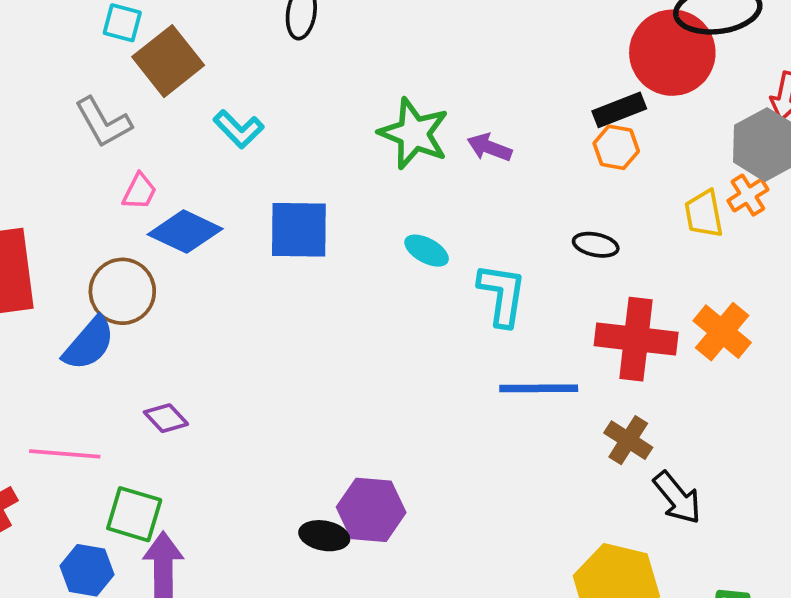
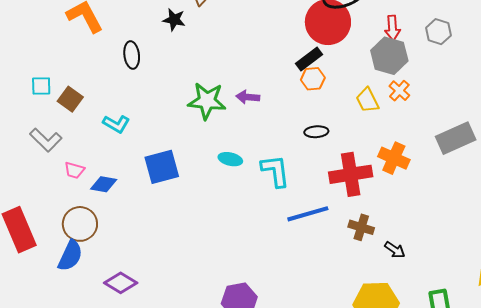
brown square: (168, 61) -> (70, 99), size x0.7
pink trapezoid: (139, 191) -> (74, 170), turned 95
orange cross: (748, 195) -> (399, 91), moved
blue diamond: (185, 232) -> (104, 184), size x0.7
purple diamond: (166, 418) -> (121, 283), size x1.4
black arrow: (677, 498) -> (395, 250), size x0.7

